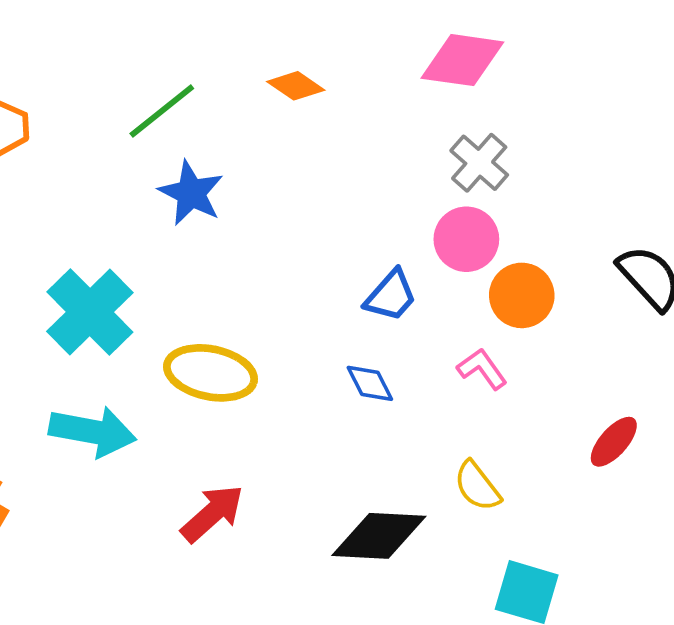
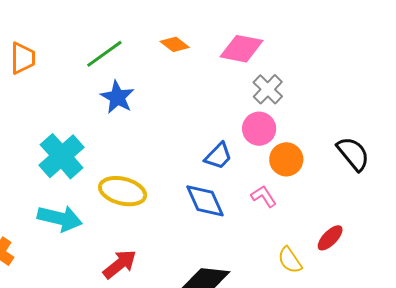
pink diamond: (462, 60) -> (241, 49), moved
blue diamond: (370, 383) -> (205, 201), size x1.6
yellow semicircle: (477, 486) -> (290, 260), moved

